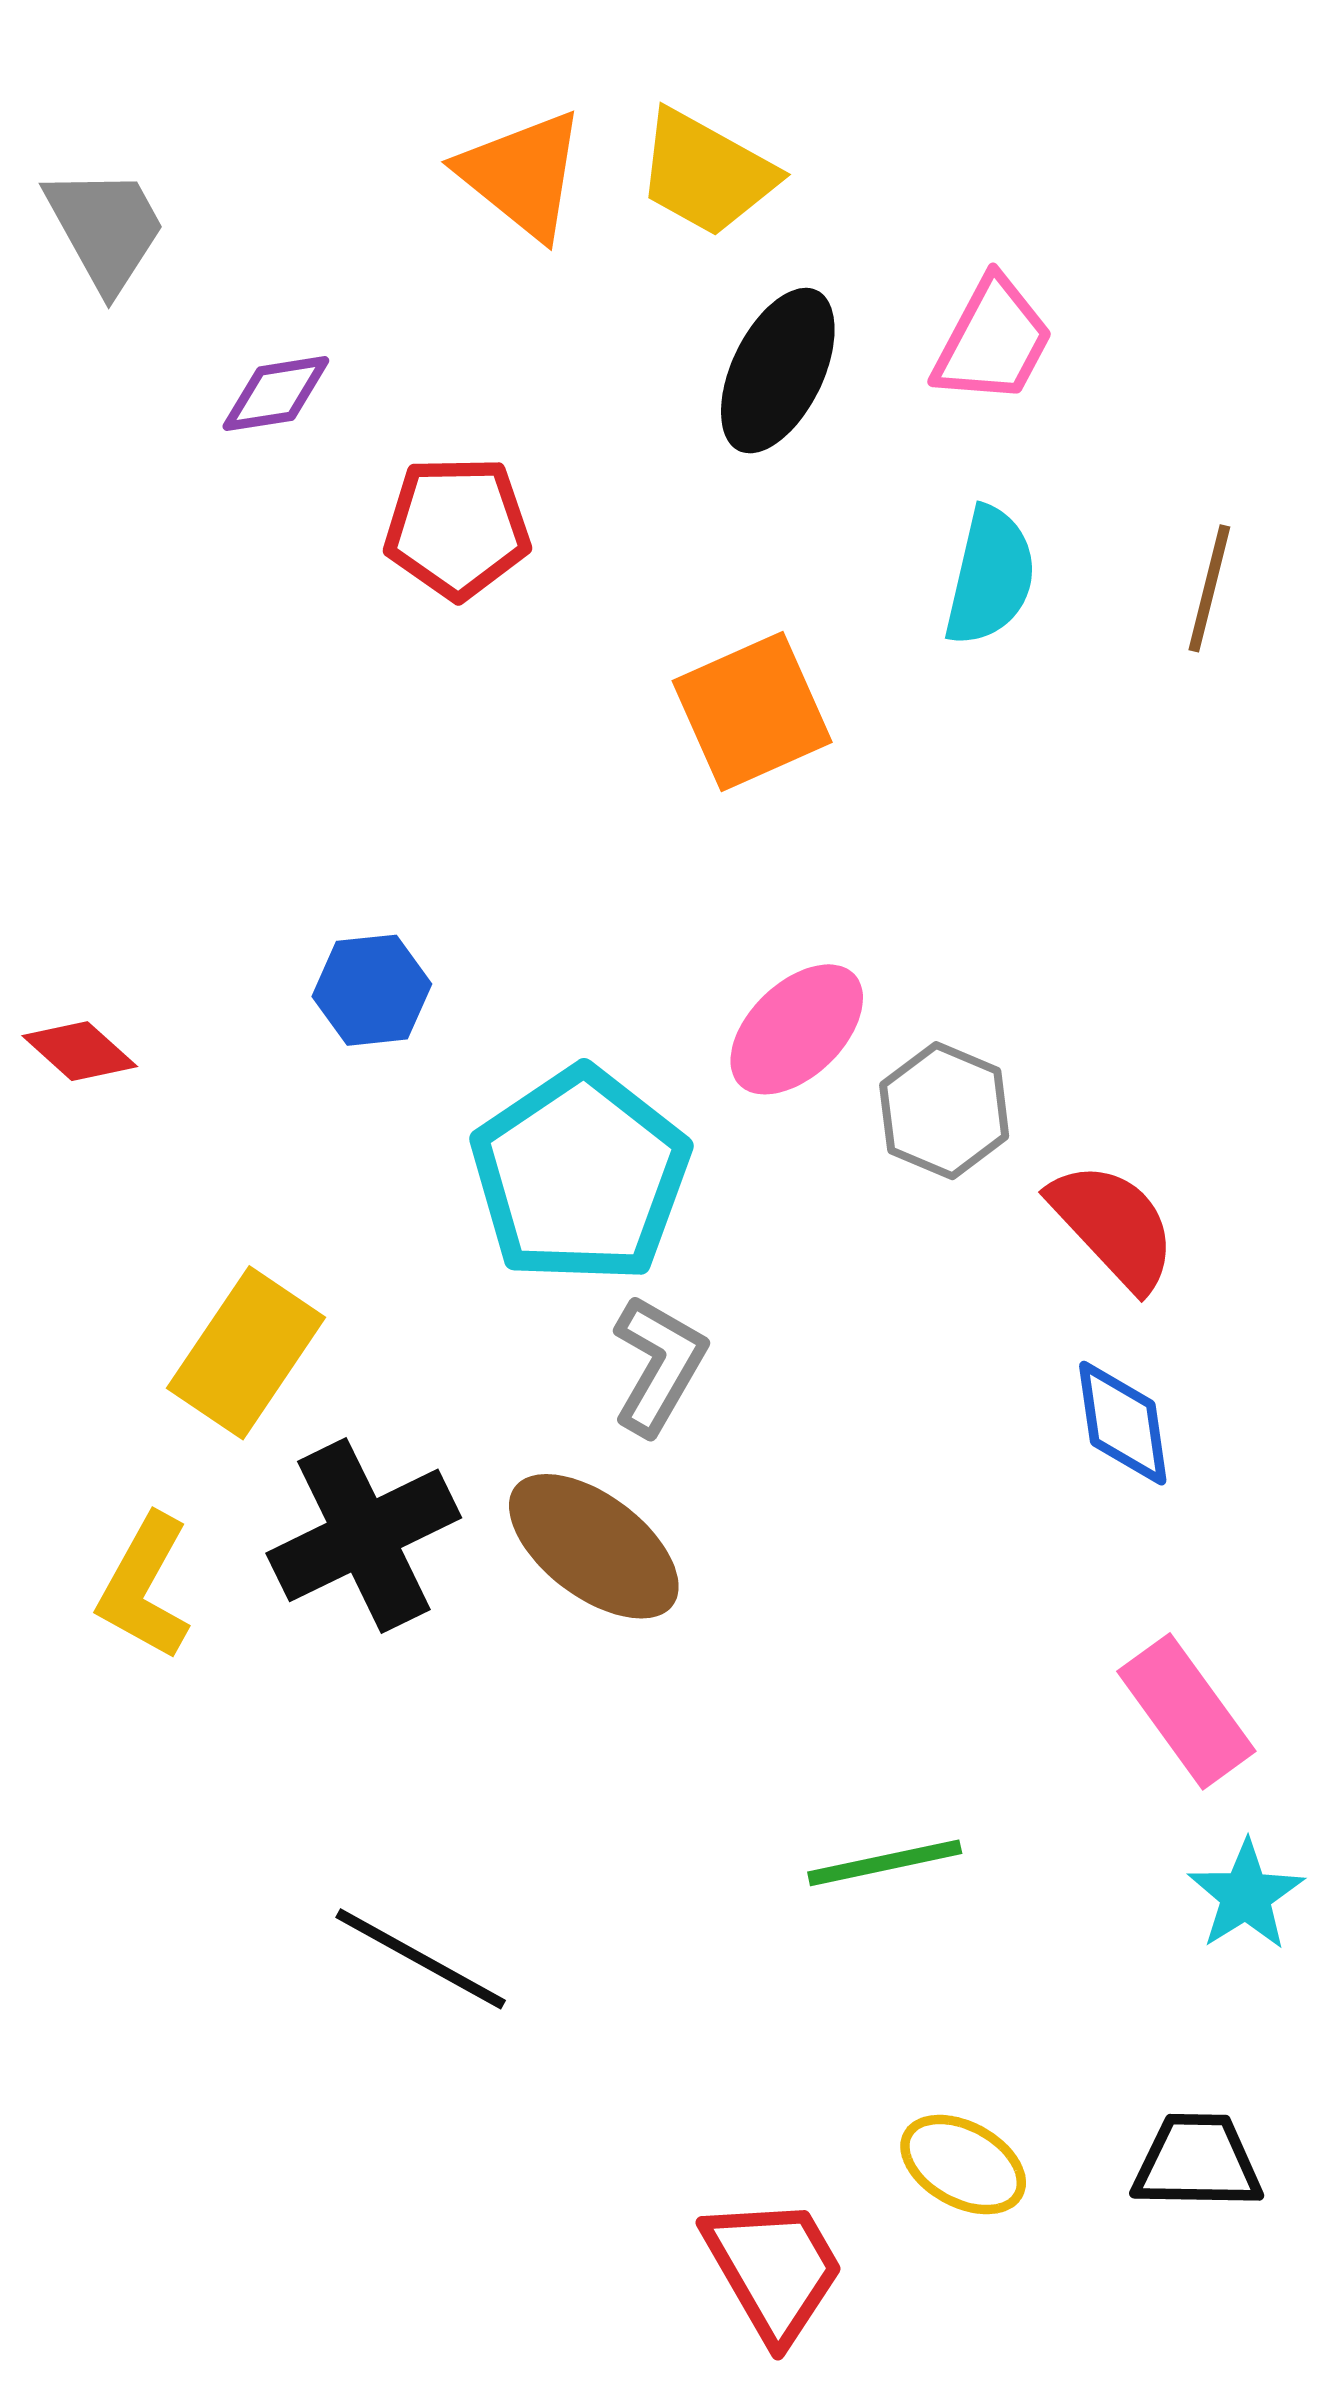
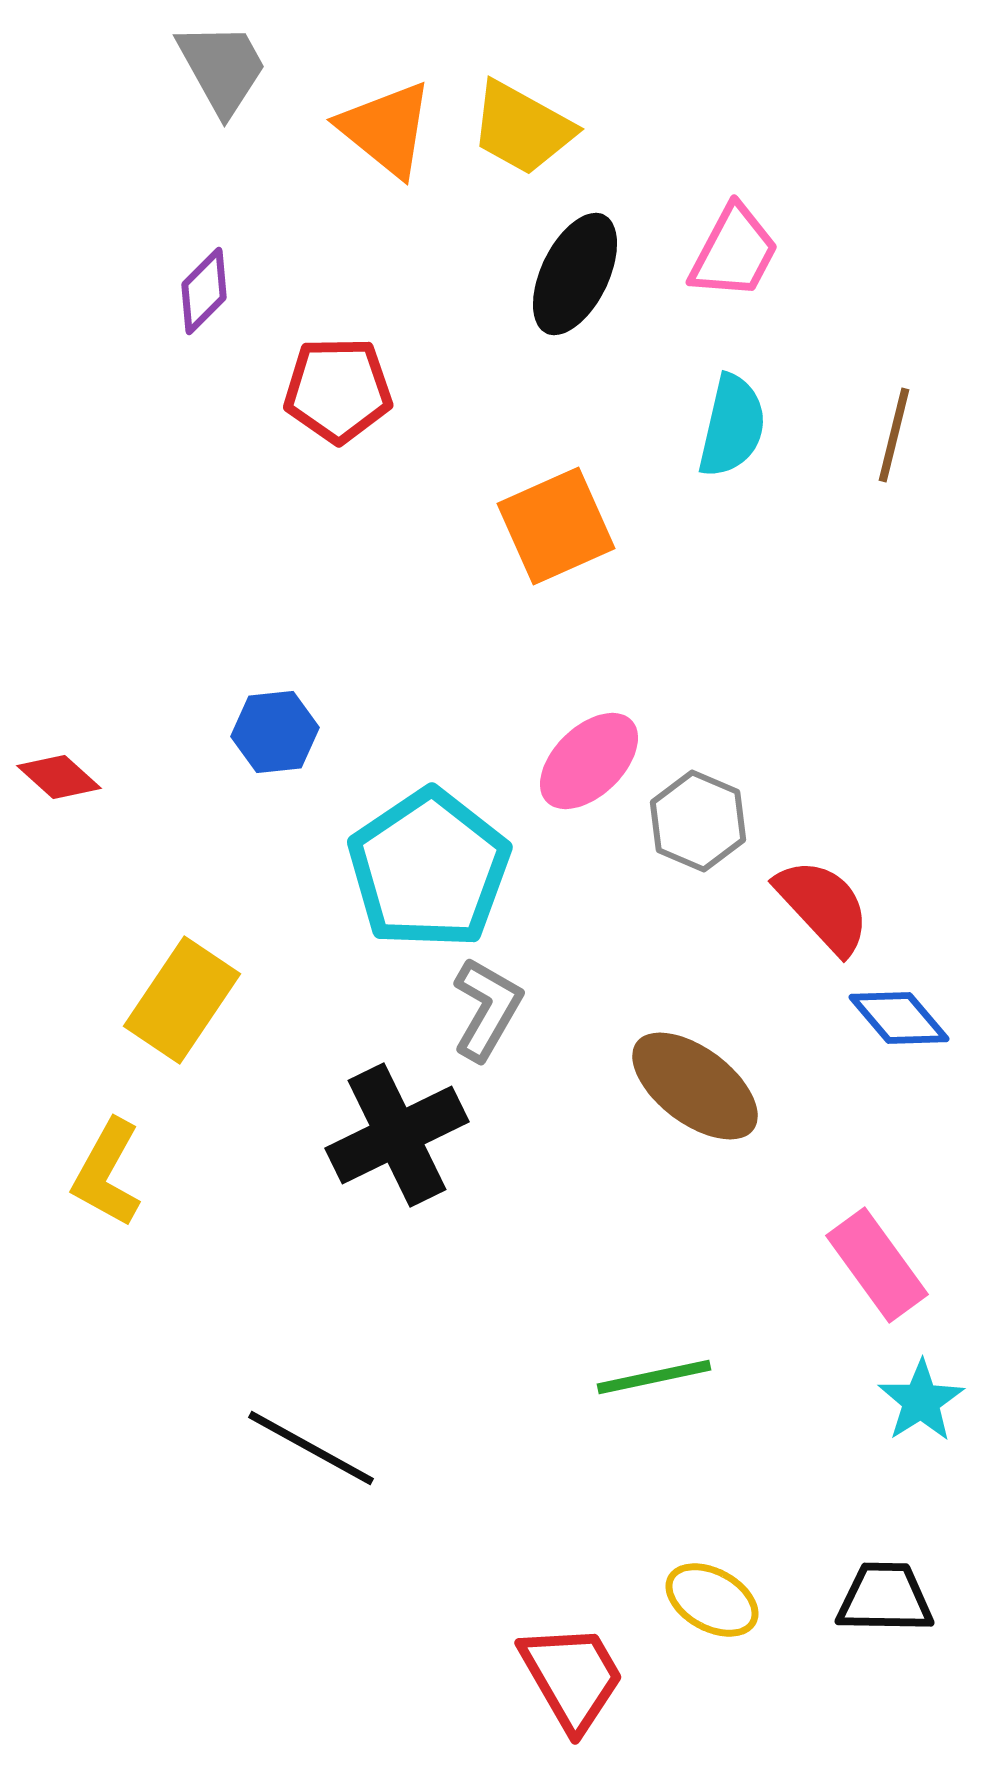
gray trapezoid: (105, 229) -> (222, 68), moved
purple diamond: (276, 394) -> (204, 291), turned -36
blue diamond: (1123, 1423) -> (899, 1018), moved, turned -32
black cross: (364, 1535) -> (397, 1135), moved
brown ellipse: (594, 1546) -> (695, 1086), moved

